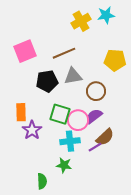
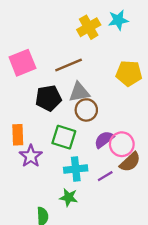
brown circle: (96, 91) -> (86, 110), moved
pink circle: (78, 120) -> (122, 144), moved
brown semicircle: (105, 137) -> (130, 162), moved

